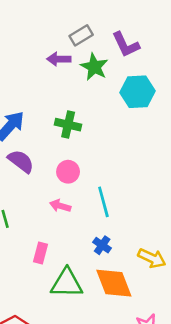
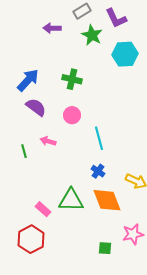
purple arrow: (59, 59) -> (52, 28), moved
pink arrow: (60, 206) -> (48, 141), moved
pink rectangle: (40, 253) -> (43, 209), moved, turned -63

